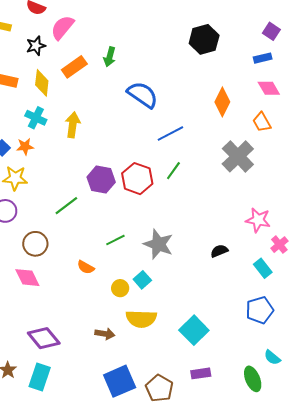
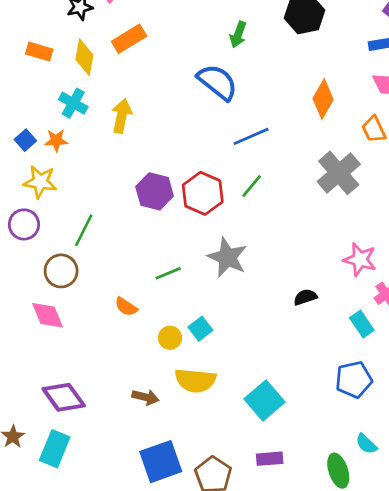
green arrow: (110, 57) -> (238, 34), moved
green line: (66, 206) -> (84, 230), moved, turned -30
gray star: (158, 244) -> (227, 257), moved

